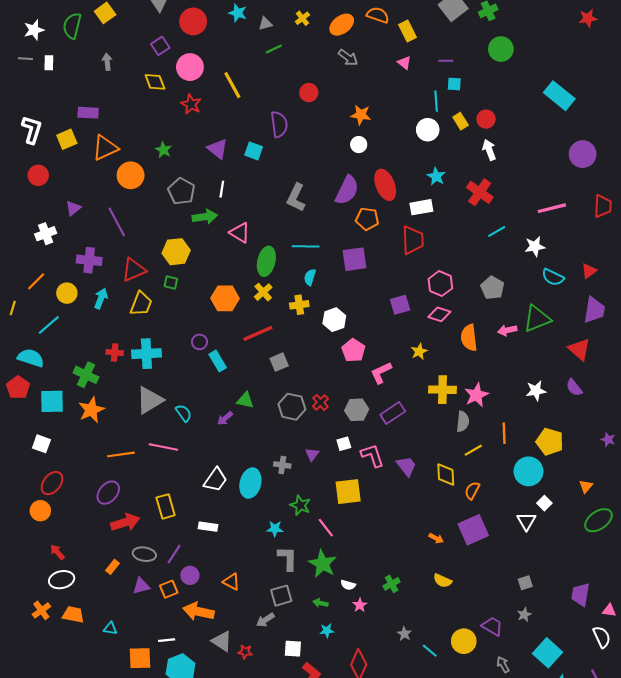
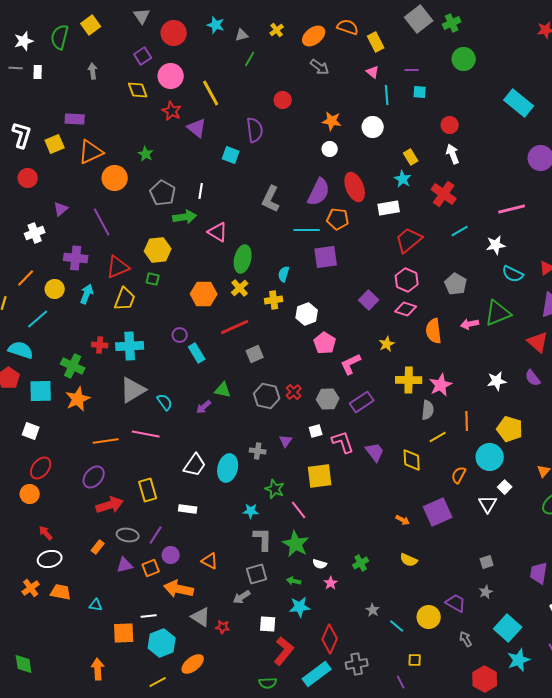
green line: (274, 49) -> (250, 59), turned -35
cyan line: (436, 101) -> (387, 95), moved
yellow rectangle: (461, 121) -> (411, 157), moved
white circle: (428, 130) -> (373, 127), moved
purple triangle: (218, 149) -> (197, 128), moved
red trapezoid: (413, 240) -> (409, 240), moved, turned -128
cyan line: (306, 246) -> (307, 230), moved
purple square: (400, 305) -> (369, 300), turned -30
orange semicircle: (472, 490) -> (459, 475), moved
cyan star: (327, 631) -> (300, 607), size x1.5

